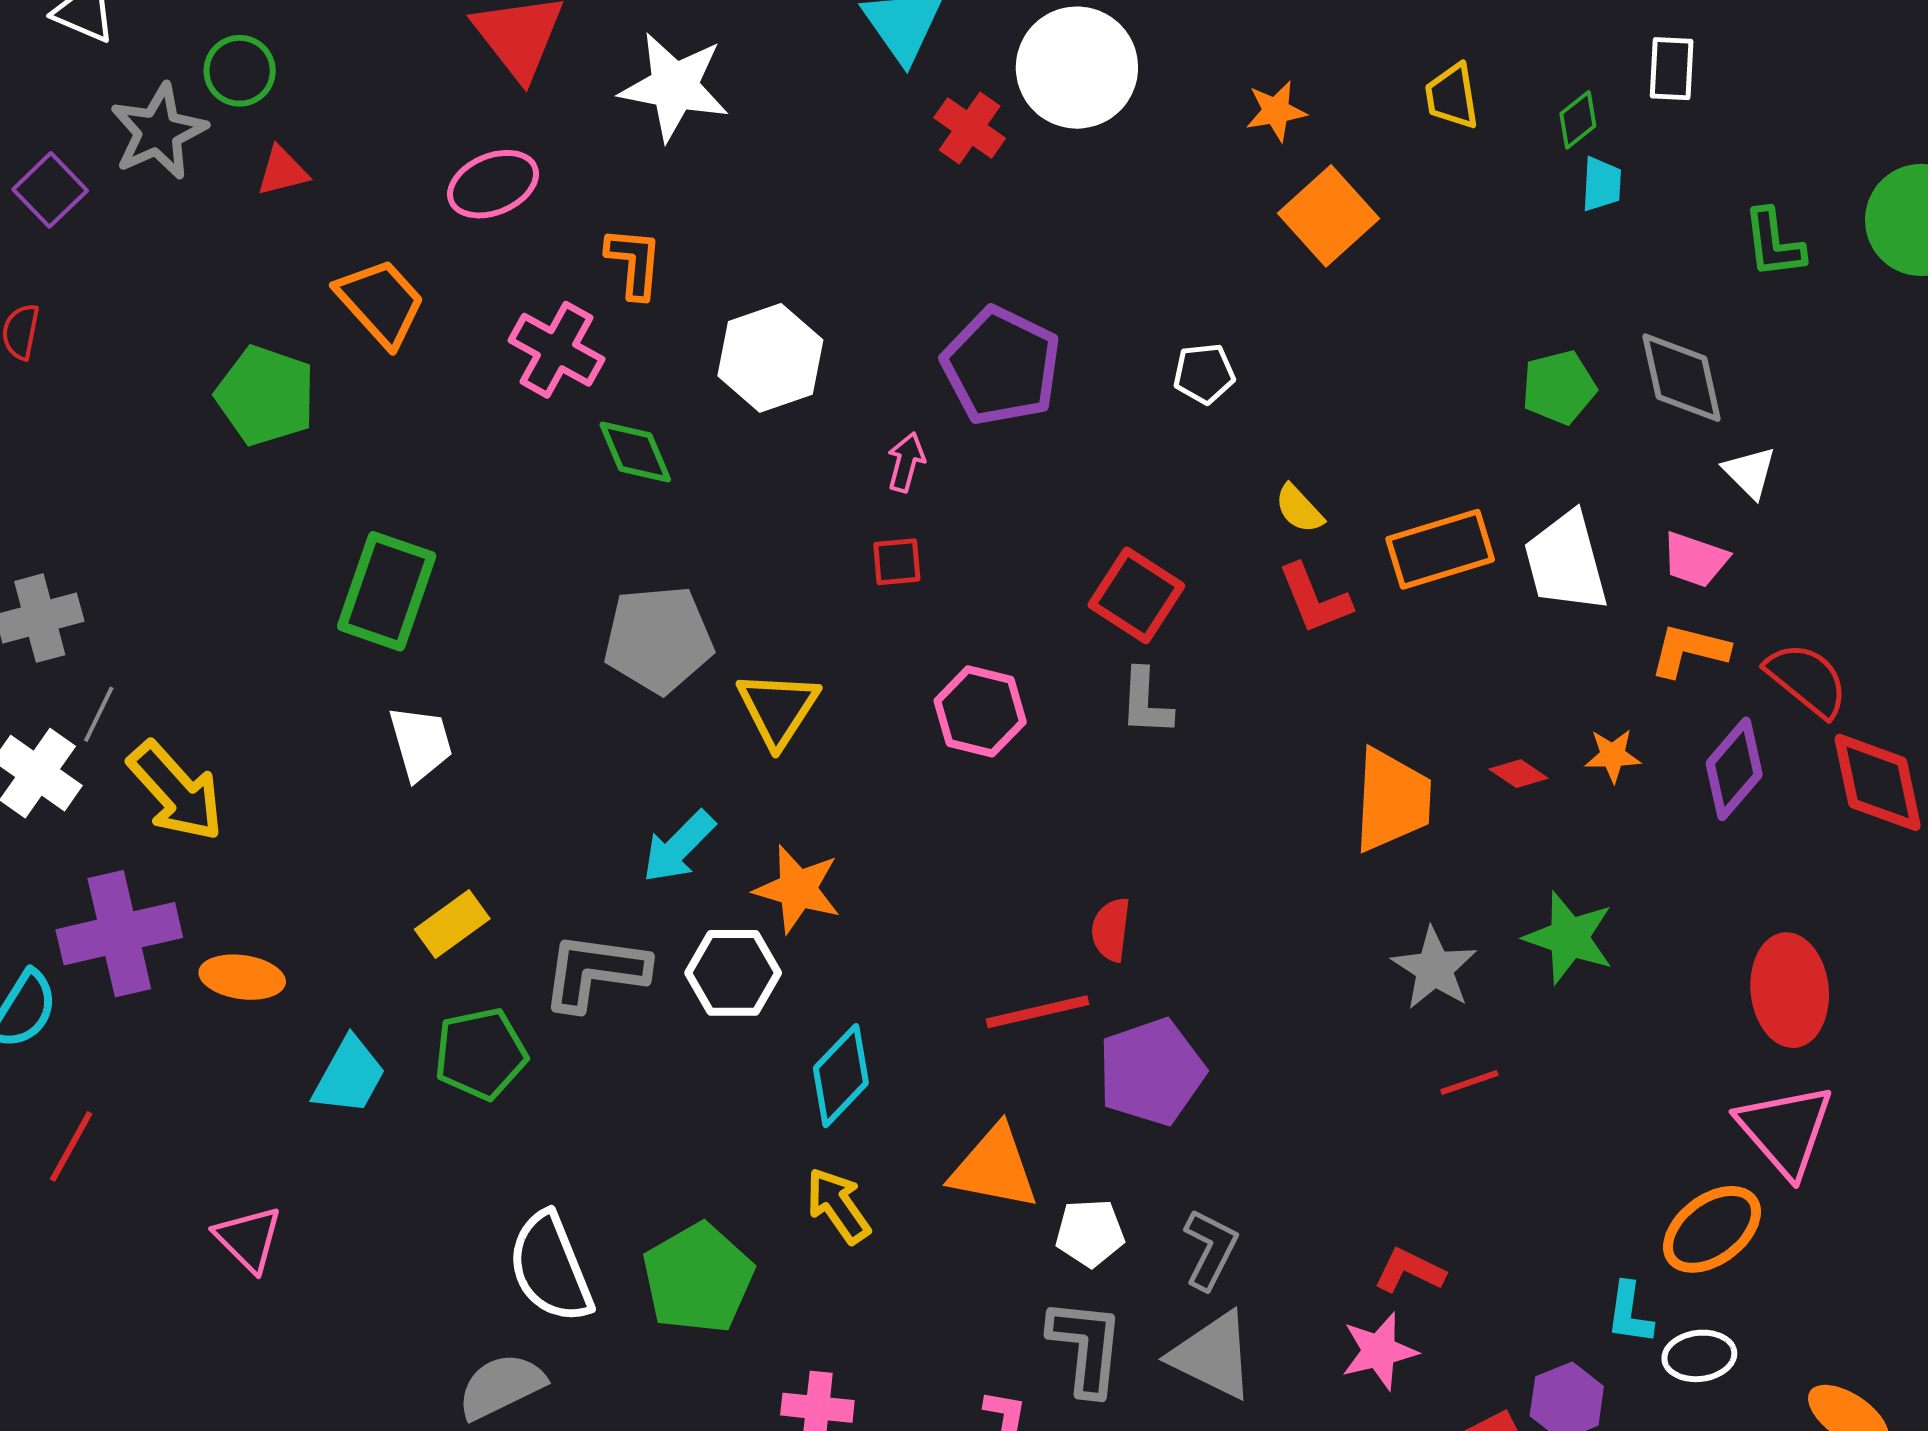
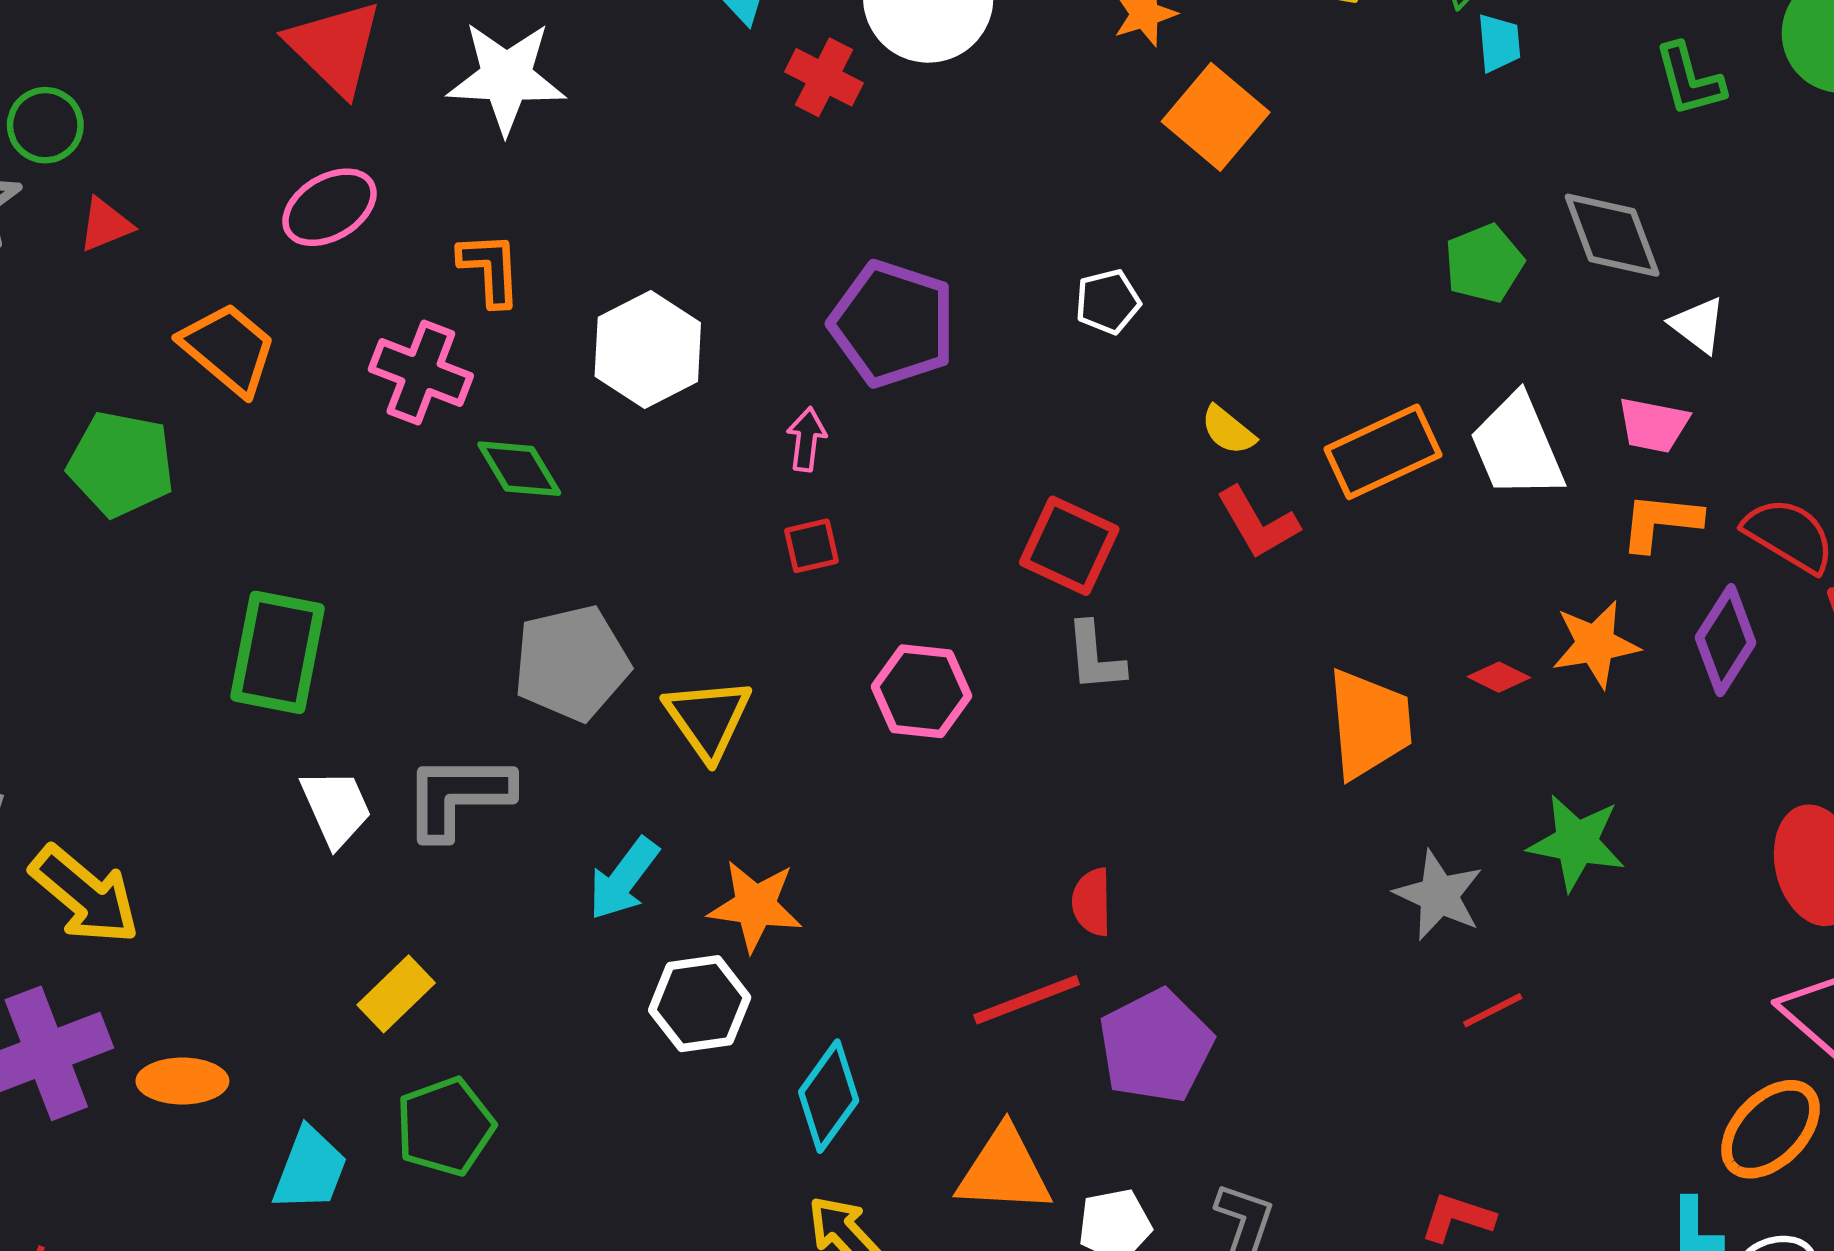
orange star: (1613, 756) -> (1595, 644), size x1.5
gray L-shape: (595, 972) -> (458, 796), moved

